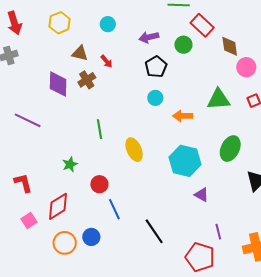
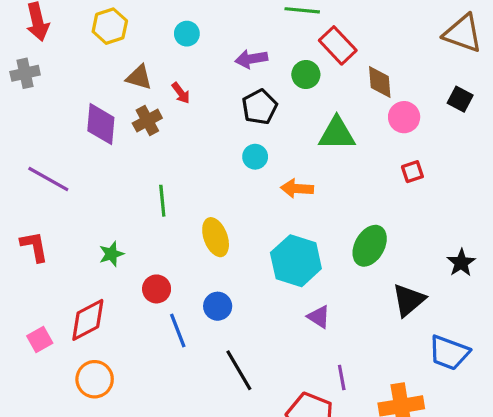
green triangle: (219, 99) -> (337, 134), moved
red L-shape: (23, 183) -> (34, 246), moved
blue circle: (91, 237) -> (218, 306), moved

